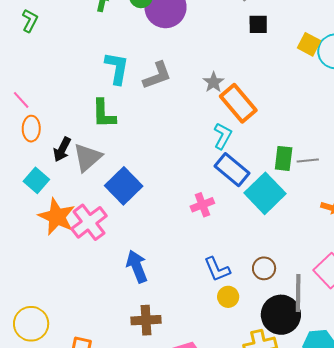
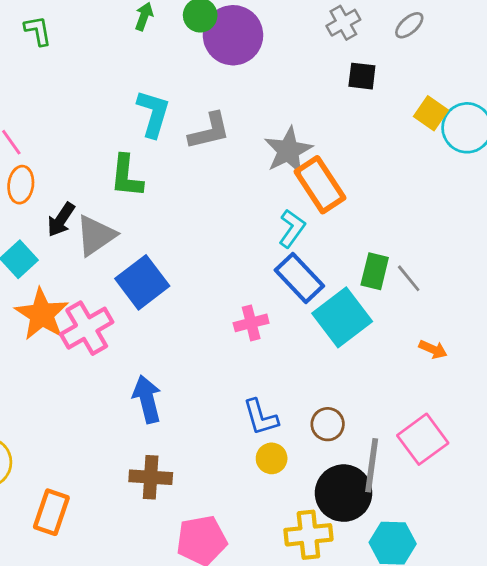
green L-shape: (30, 21) -> (38, 31), turned -45
gray star: (214, 82) -> (288, 151), size x1.6
gray line: (308, 161) -> (409, 278), turned 50

